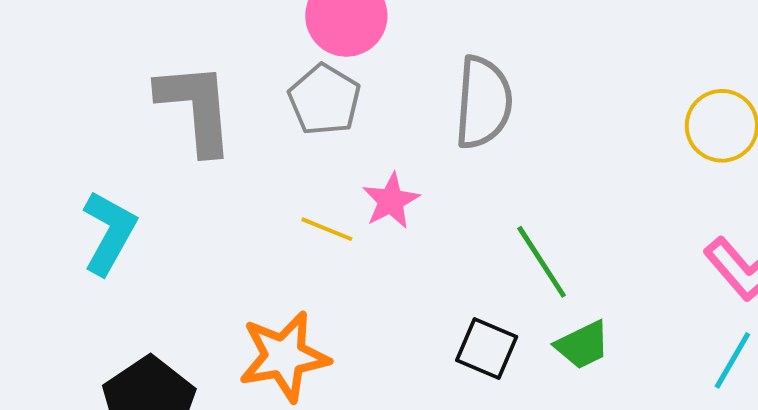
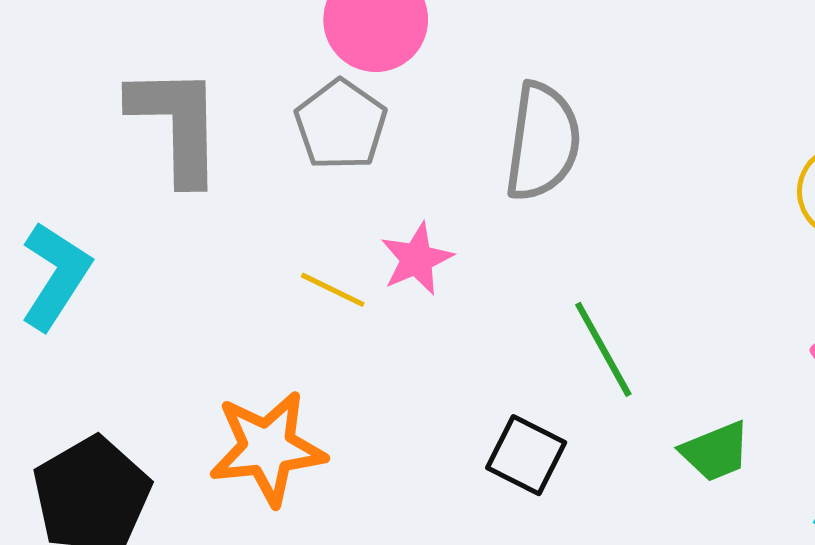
green trapezoid: (582, 345) -> (716, 452), moved

